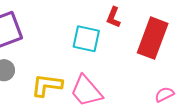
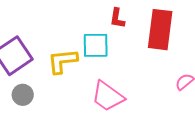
yellow L-shape: (47, 85) -> (63, 61), moved

